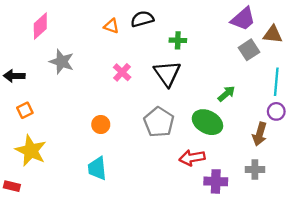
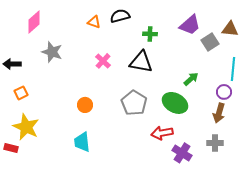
purple trapezoid: (243, 19) -> (190, 25), moved
black triangle: (167, 74) -> (141, 62), turned -45
purple circle: (276, 111) -> (224, 92), moved
purple cross: (216, 181) -> (182, 153), turned 30
red rectangle: (12, 186) -> (11, 148), moved

